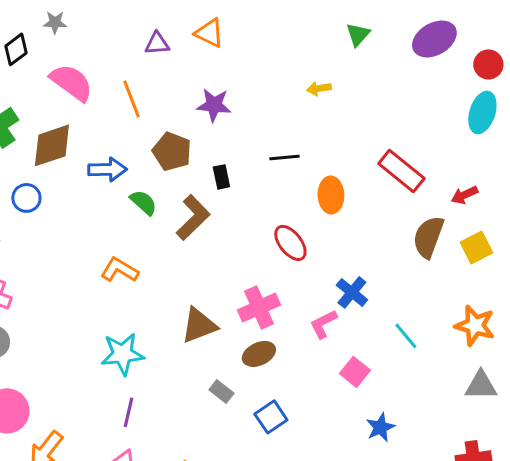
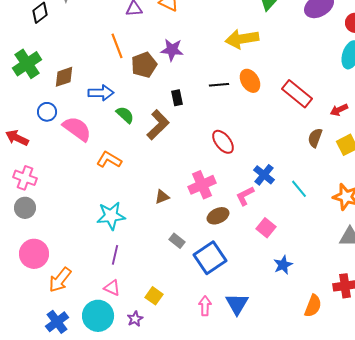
pink semicircle: (71, 82) -> (77, 129), moved
yellow arrow: (319, 88) -> (242, 39), size x2.0
brown diamond: (52, 145) -> (64, 77), size x0.7
brown pentagon: (172, 151) -> (144, 65), moved, turned 30
orange ellipse: (331, 195) -> (250, 81), moved, turned -30
brown semicircle: (428, 237) -> (315, 138), size x0.7
brown triangle: (199, 325) -> (162, 197), size x0.6
cyan line: (406, 336) -> (299, 189), moved
brown ellipse: (259, 354) -> (218, 216), moved
blue square: (271, 417) -> (210, 258), size x1.5

